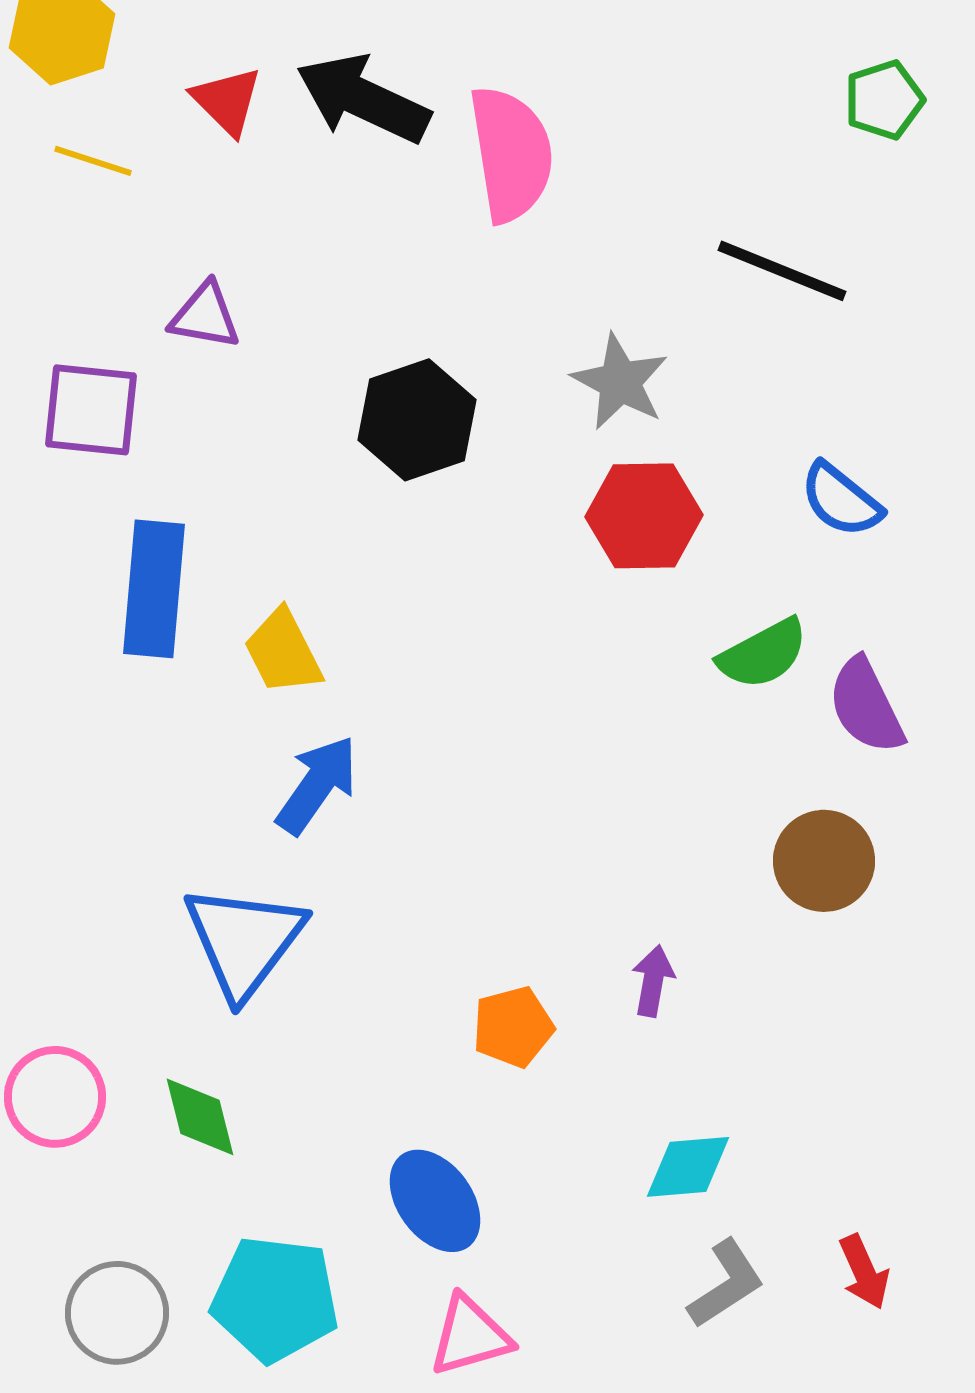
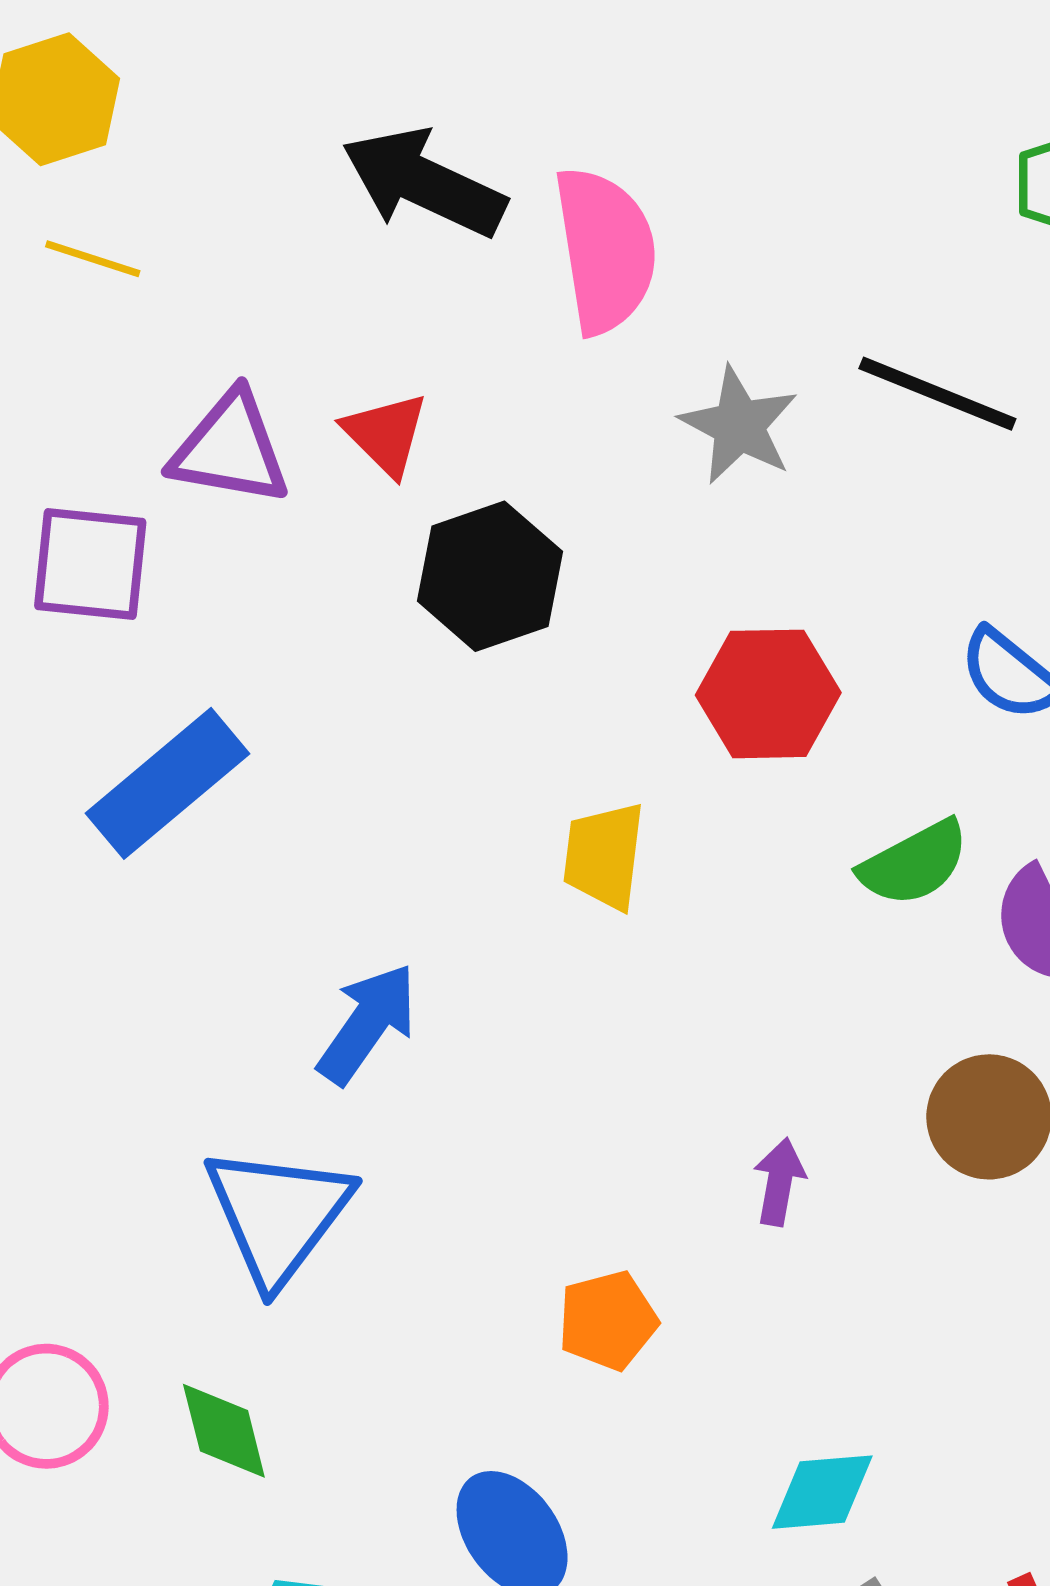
red triangle: (227, 101) -> (386, 434), moved
purple triangle: (205, 316) -> (230, 449), size x1.4
gray star: (620, 382) -> (739, 425), moved
blue rectangle: (154, 589) -> (168, 783), turned 45
yellow trapezoid: (283, 652) -> (604, 856), moved, turned 34
purple arrow: (653, 981) -> (779, 1182), moved

